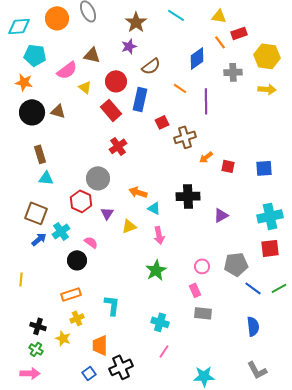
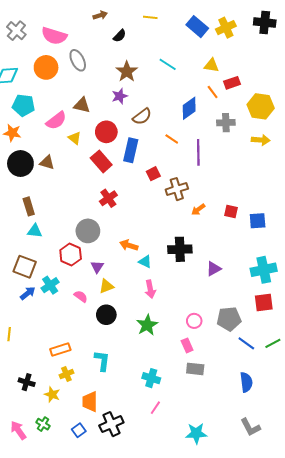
red square: (228, 166) -> (231, 212), moved
yellow triangle: (129, 226) -> (106, 286), moved
black circle: (77, 260) -> (106, 315), moved
green cross: (36, 349) -> (43, 424), moved
pink arrow: (30, 373) -> (18, 430), turned -126

